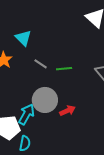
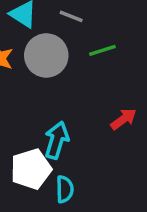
gray line: (41, 64) -> (71, 16), moved
gray circle: (45, 100) -> (46, 55), moved

